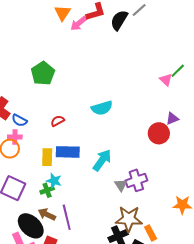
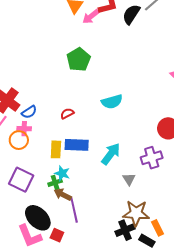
green pentagon: (43, 73) -> (79, 59), moved
blue semicircle: (19, 120) -> (29, 112), turned -63
purple cross: (136, 180) -> (152, 158), moved
brown arrow: (47, 214) -> (63, 195), moved

